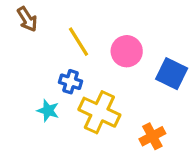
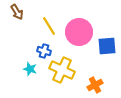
pink circle: (127, 51) -> (79, 32), size x1.4
blue square: (172, 74) -> (107, 46), turned -30

